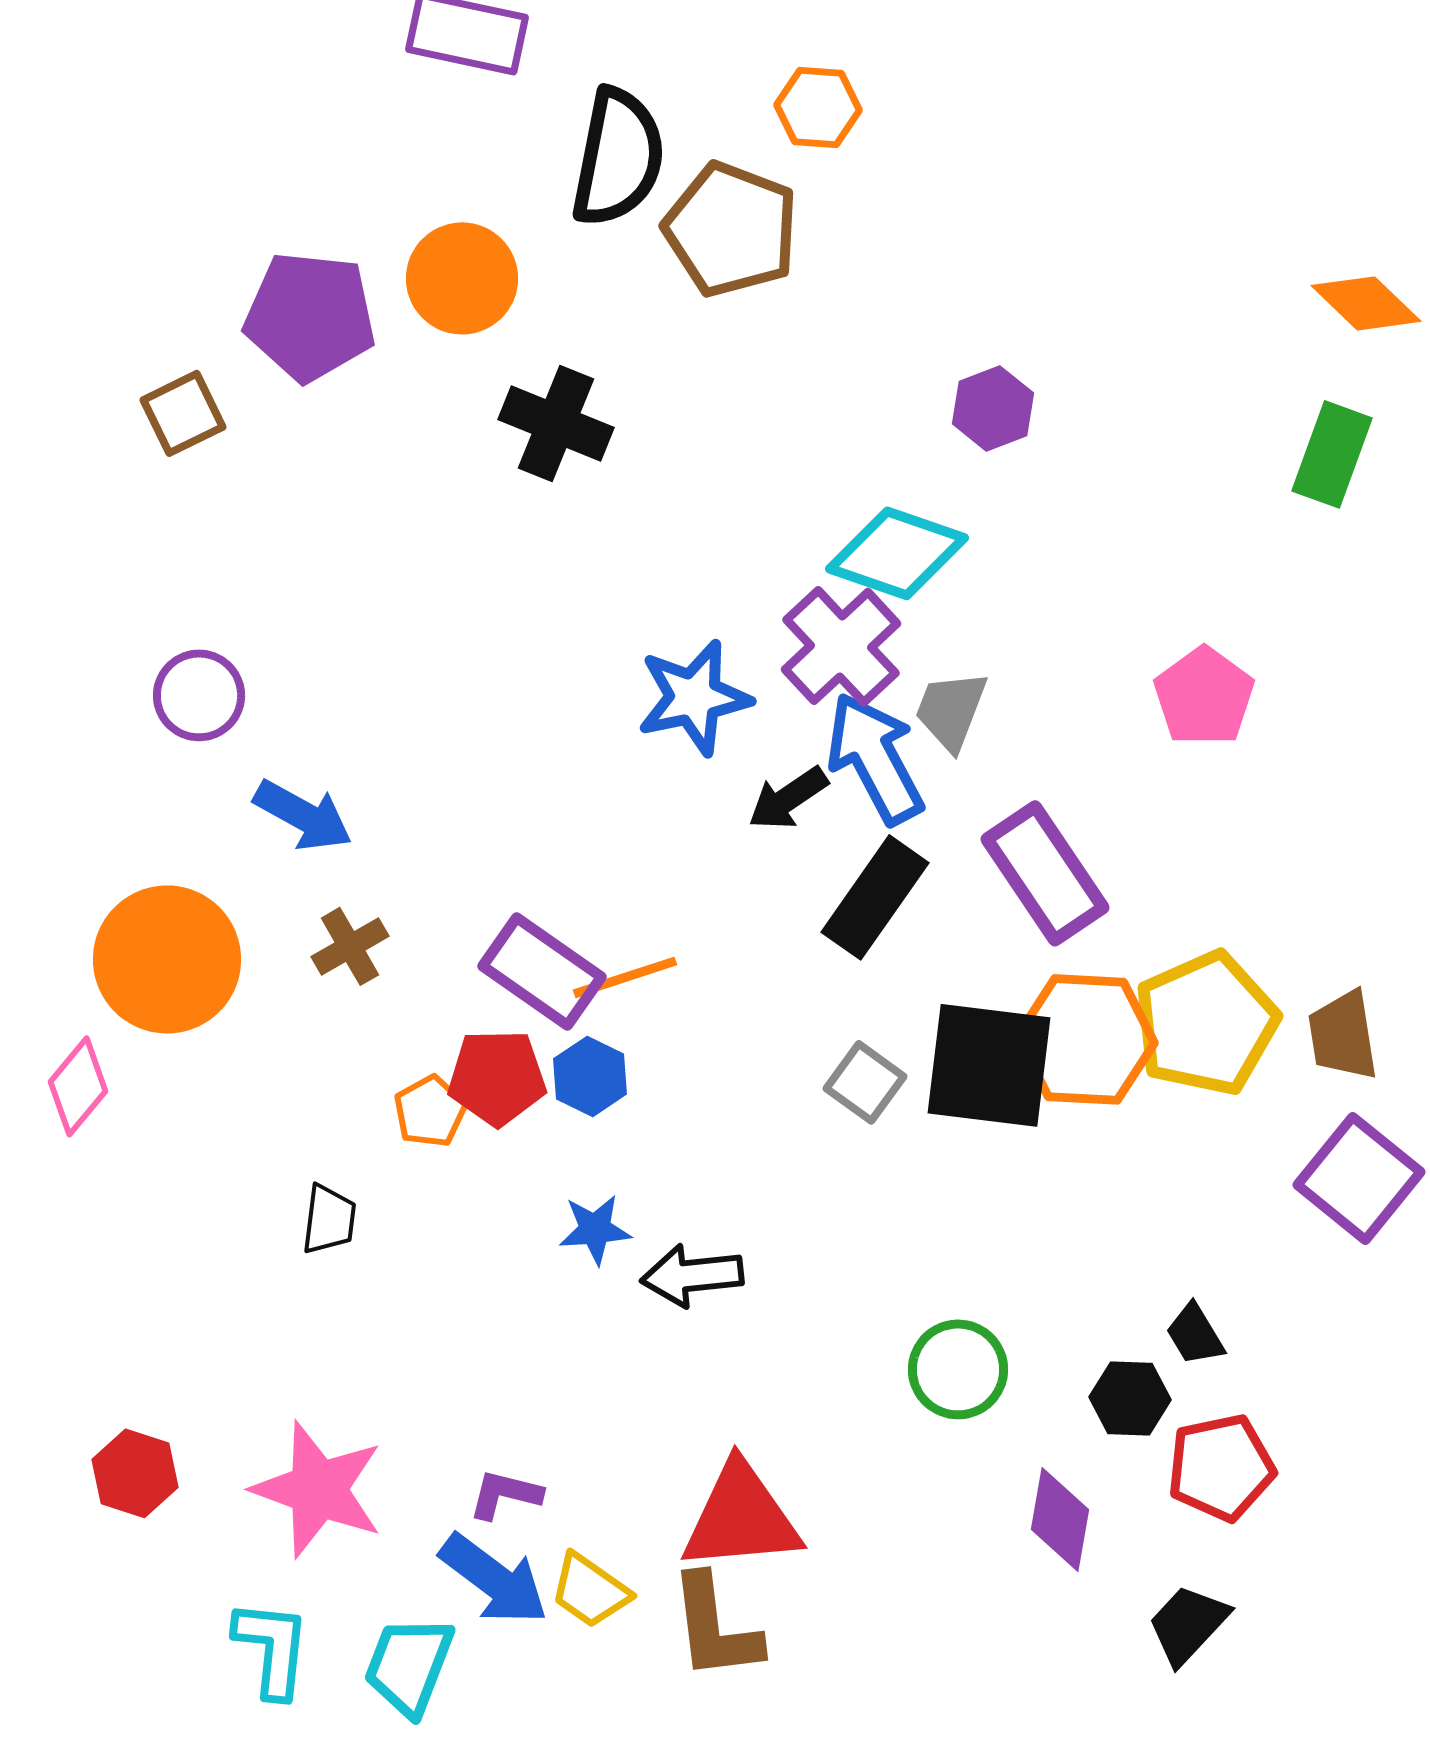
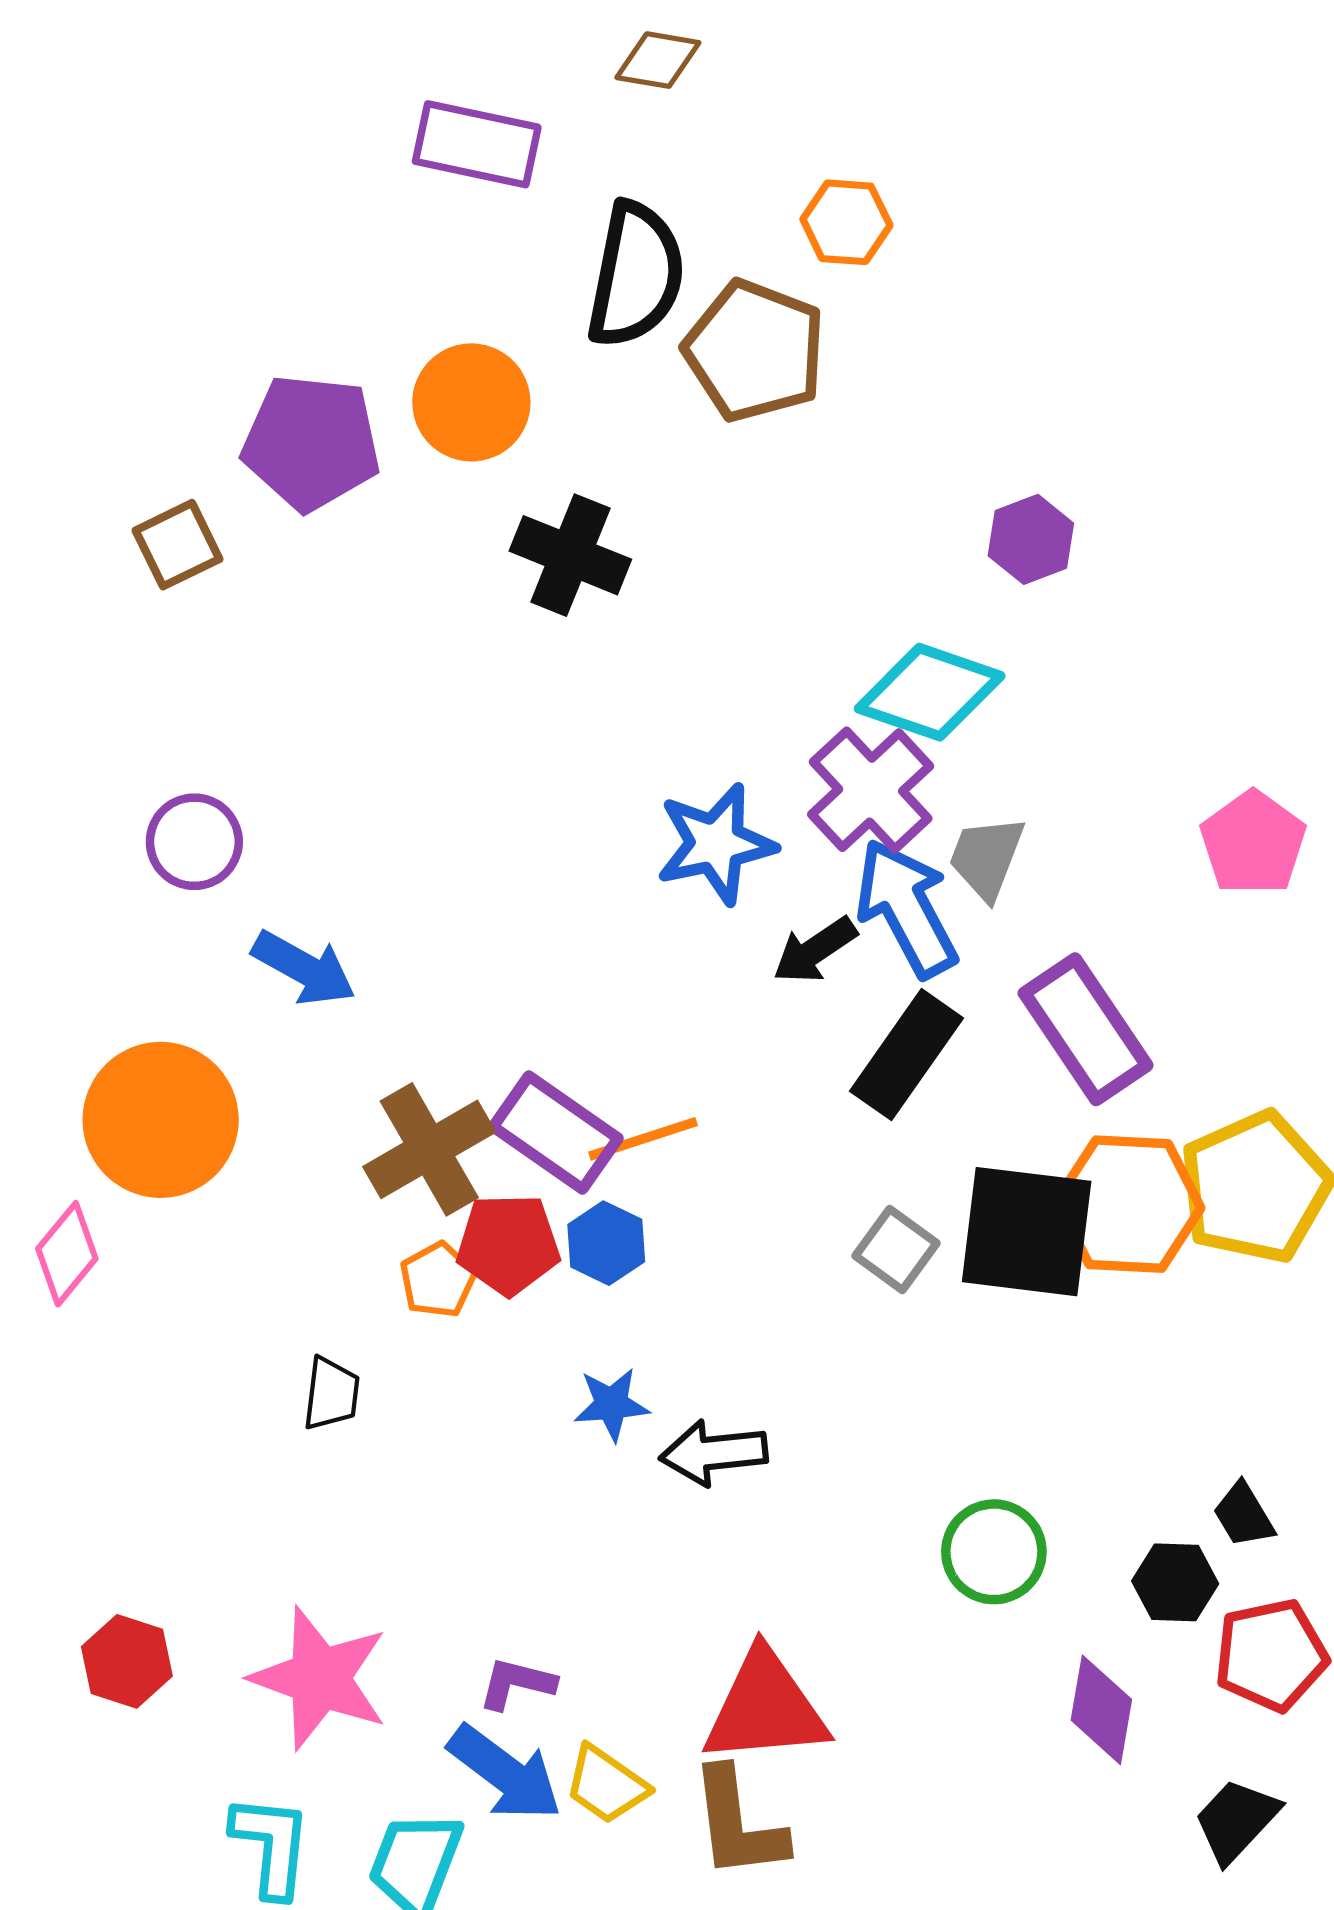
brown cross: (350, 946) -> (429, 1149), moved, size x1.6

